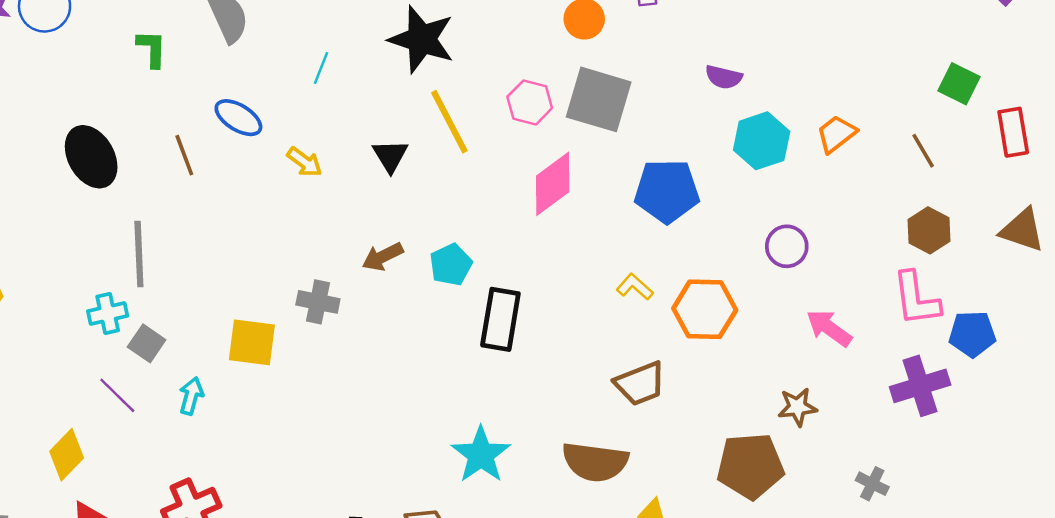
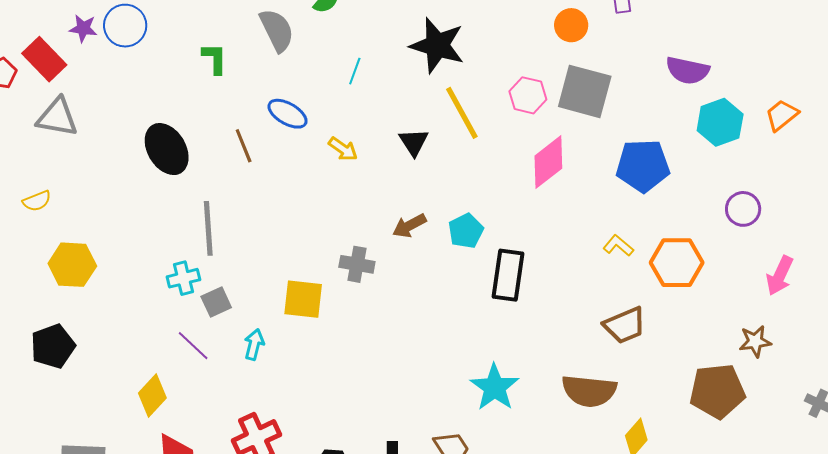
purple semicircle: (724, 77) -> (688, 70), size x1.4
pink arrow: (829, 328) -> (780, 276), turned -99
gray square: (147, 343) -> (216, 302), turned 32

